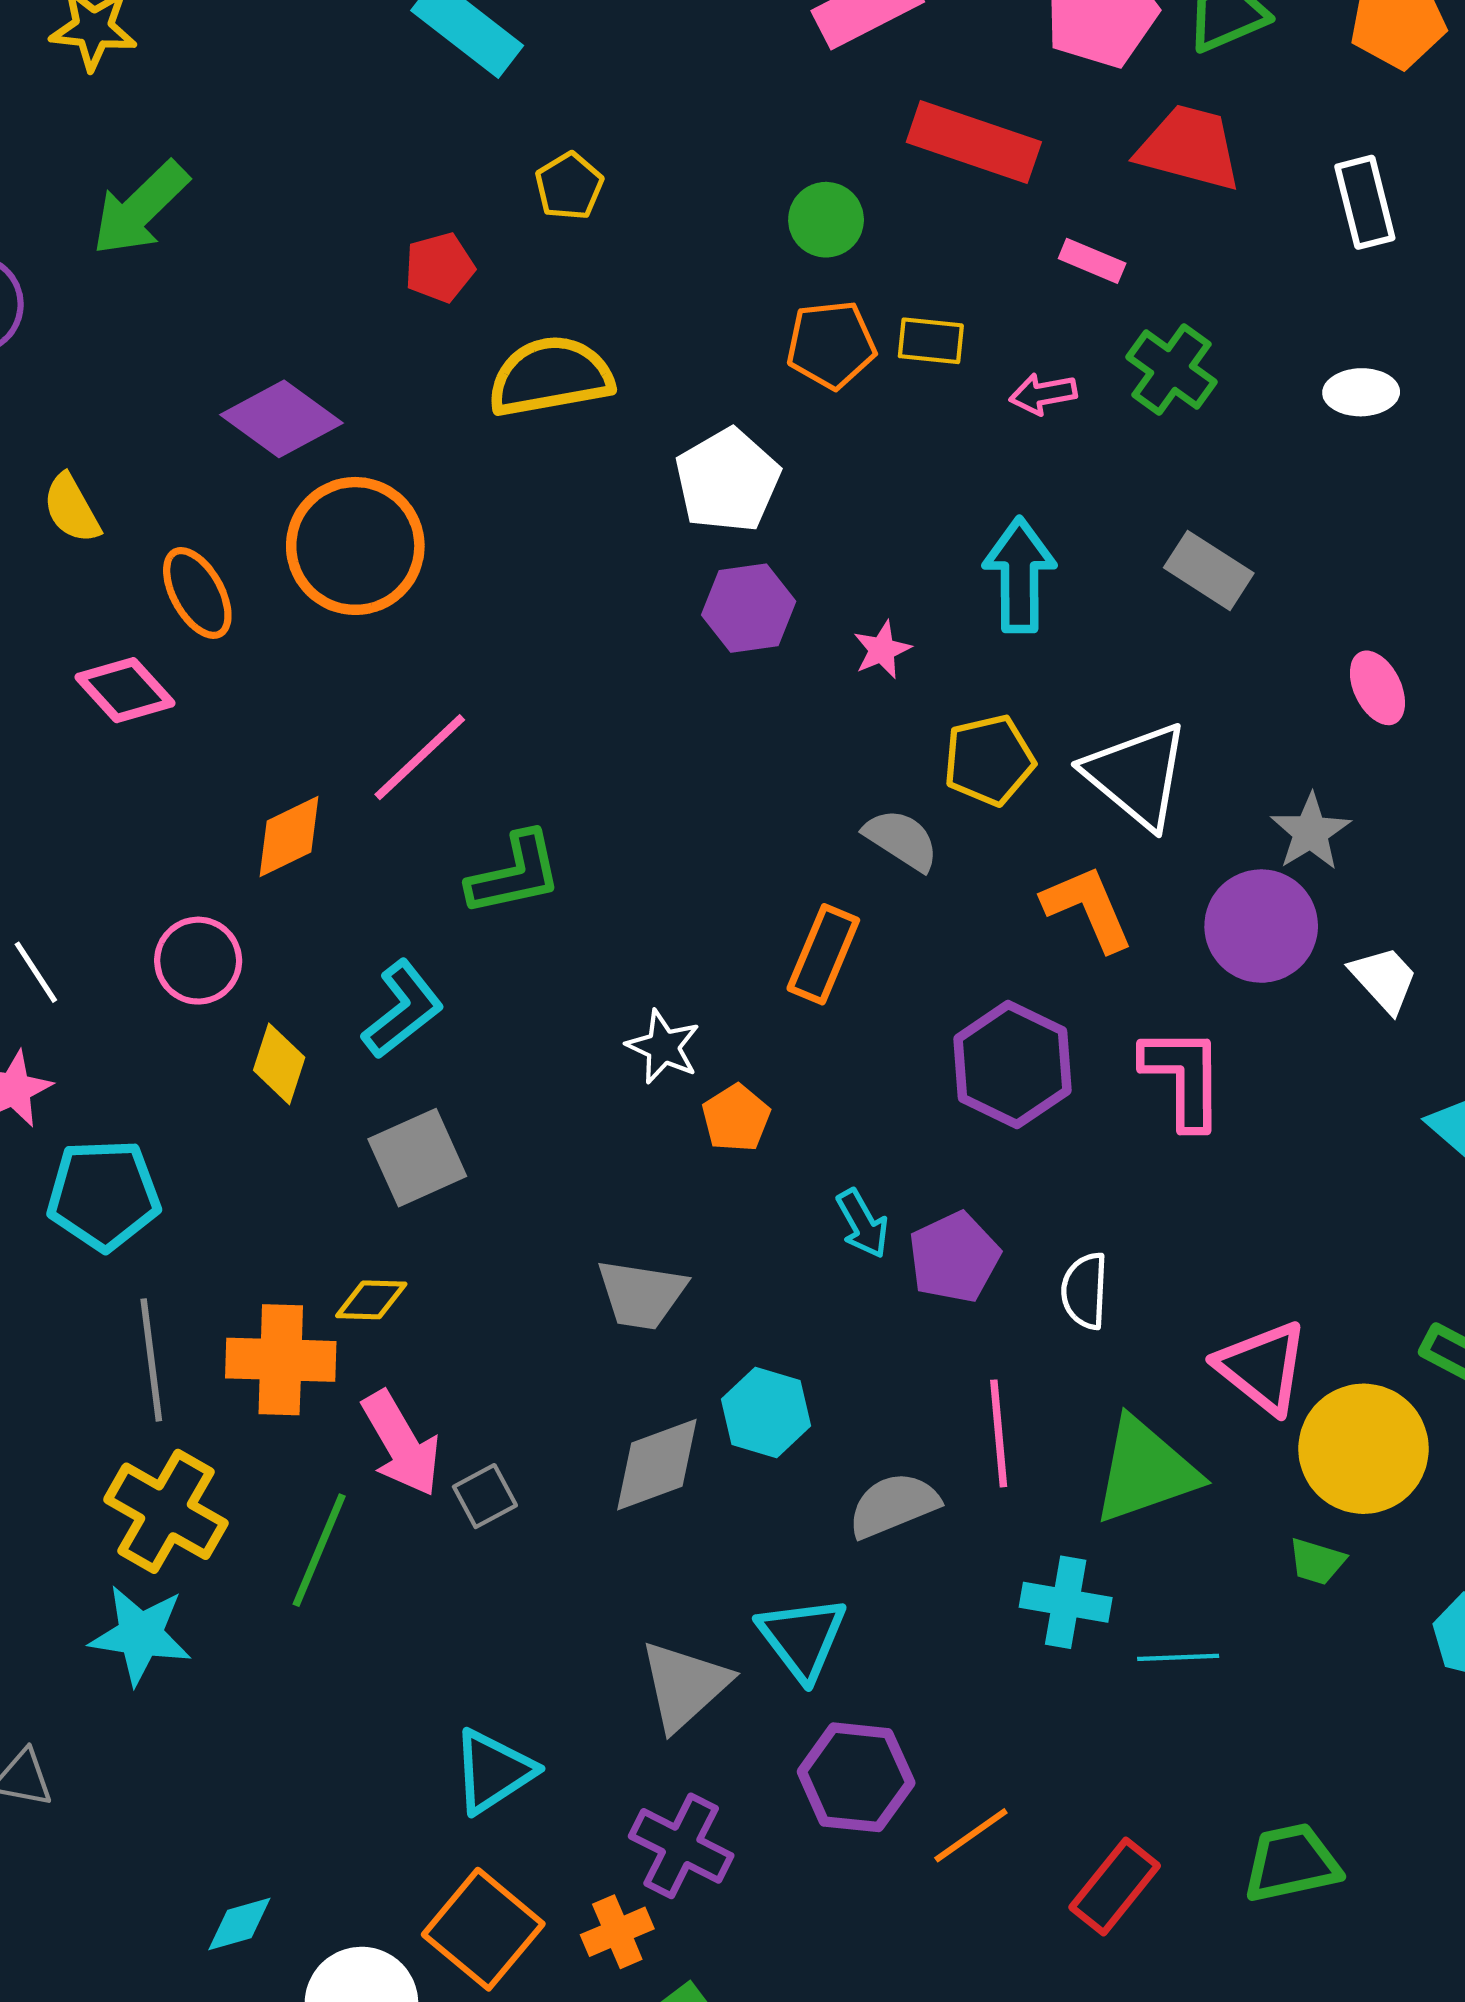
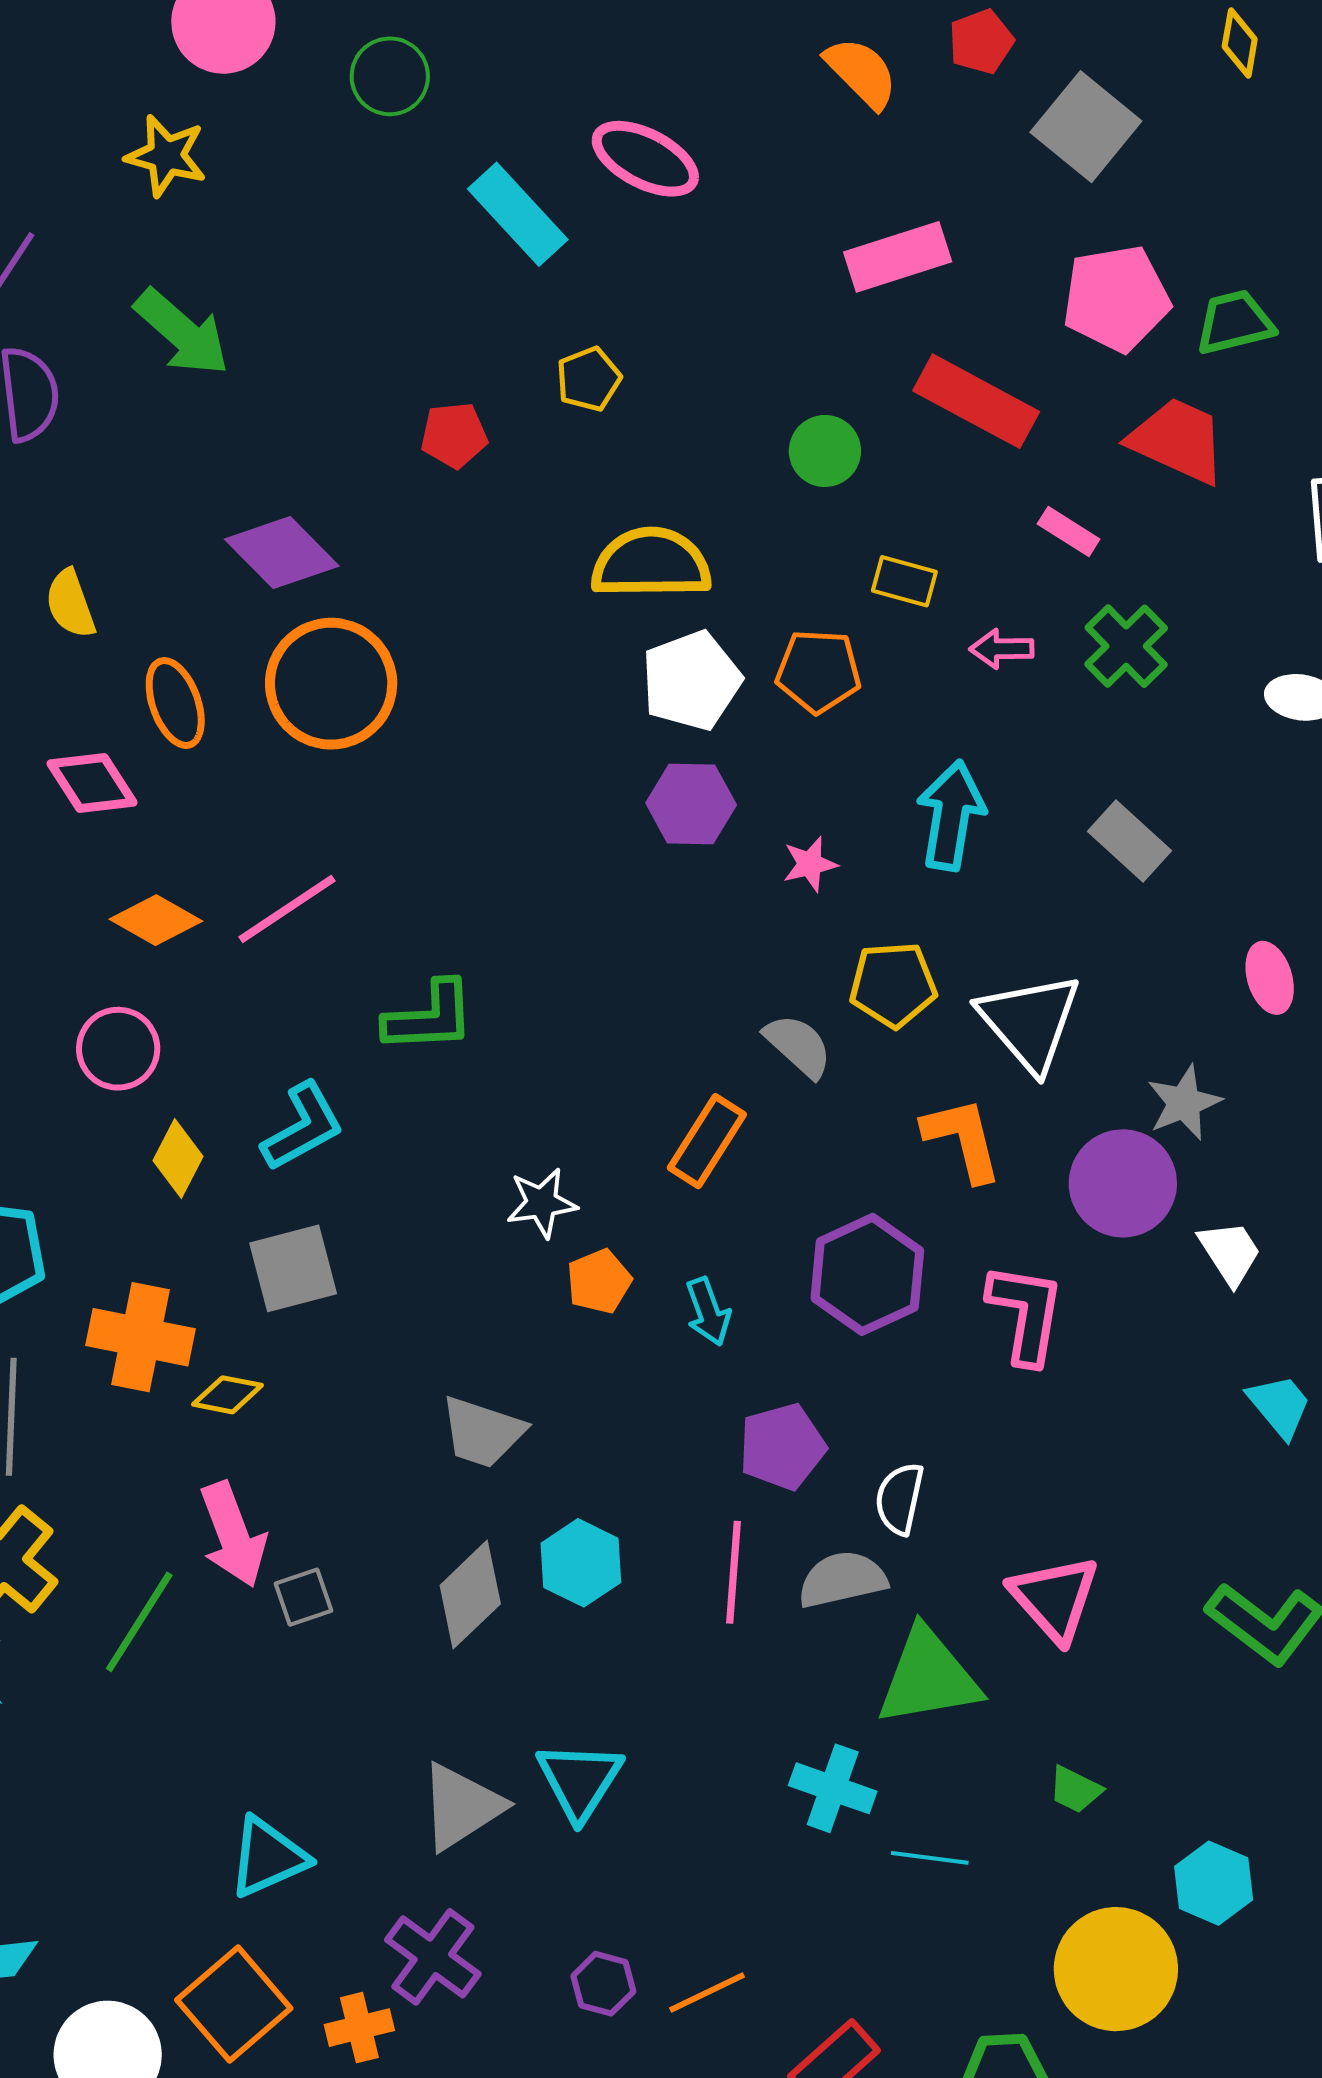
green arrow: (140, 208) -> (182, 332), turned -104
orange pentagon: (831, 345) -> (818, 671), moved
yellow semicircle: (551, 376) -> (651, 563), moved
pink line: (420, 757) -> (287, 909), moved
orange diamond: (289, 836) -> (156, 920), moved, turned 46
white star: (663, 1047) -> (542, 1203), turned 30
cyan arrow: (863, 1224) -> (708, 1312), moved
orange cross: (281, 1360) -> (141, 1337), moved
pink line: (999, 1433) -> (734, 1572), moved
yellow circle: (1363, 1449) -> (1116, 1969), moved
gray diamond: (657, 1465) -> (470, 1595), turned -33
gray semicircle: (893, 1505) -> (842, 1579), moved
purple hexagon: (856, 1777) -> (603, 1984), moved, size x0.6

